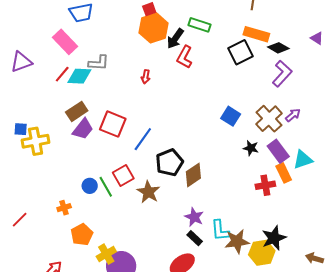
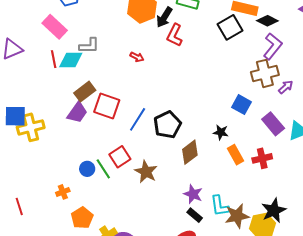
red line: (62, 74) -> (54, 59), turned -48
red arrow: (146, 77) -> (137, 57), turned -72
brown rectangle: (77, 111) -> (85, 92), moved
blue square: (231, 116) -> (242, 105), moved
brown cross: (269, 119) -> (265, 73), moved, turned 32
blue square: (21, 129) -> (15, 116), size x1.6
black star: (251, 148) -> (221, 132), moved
black pentagon: (169, 162) -> (167, 125), moved
orange rectangle: (284, 173) -> (236, 155), moved
red line: (20, 220) -> (19, 206), turned -60

